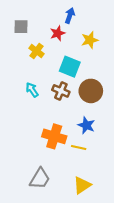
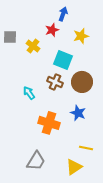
gray square: (21, 27) -> (10, 37), moved
cyan arrow: (32, 90) -> (29, 93), moved
yellow line: (79, 148) -> (86, 148), moved

